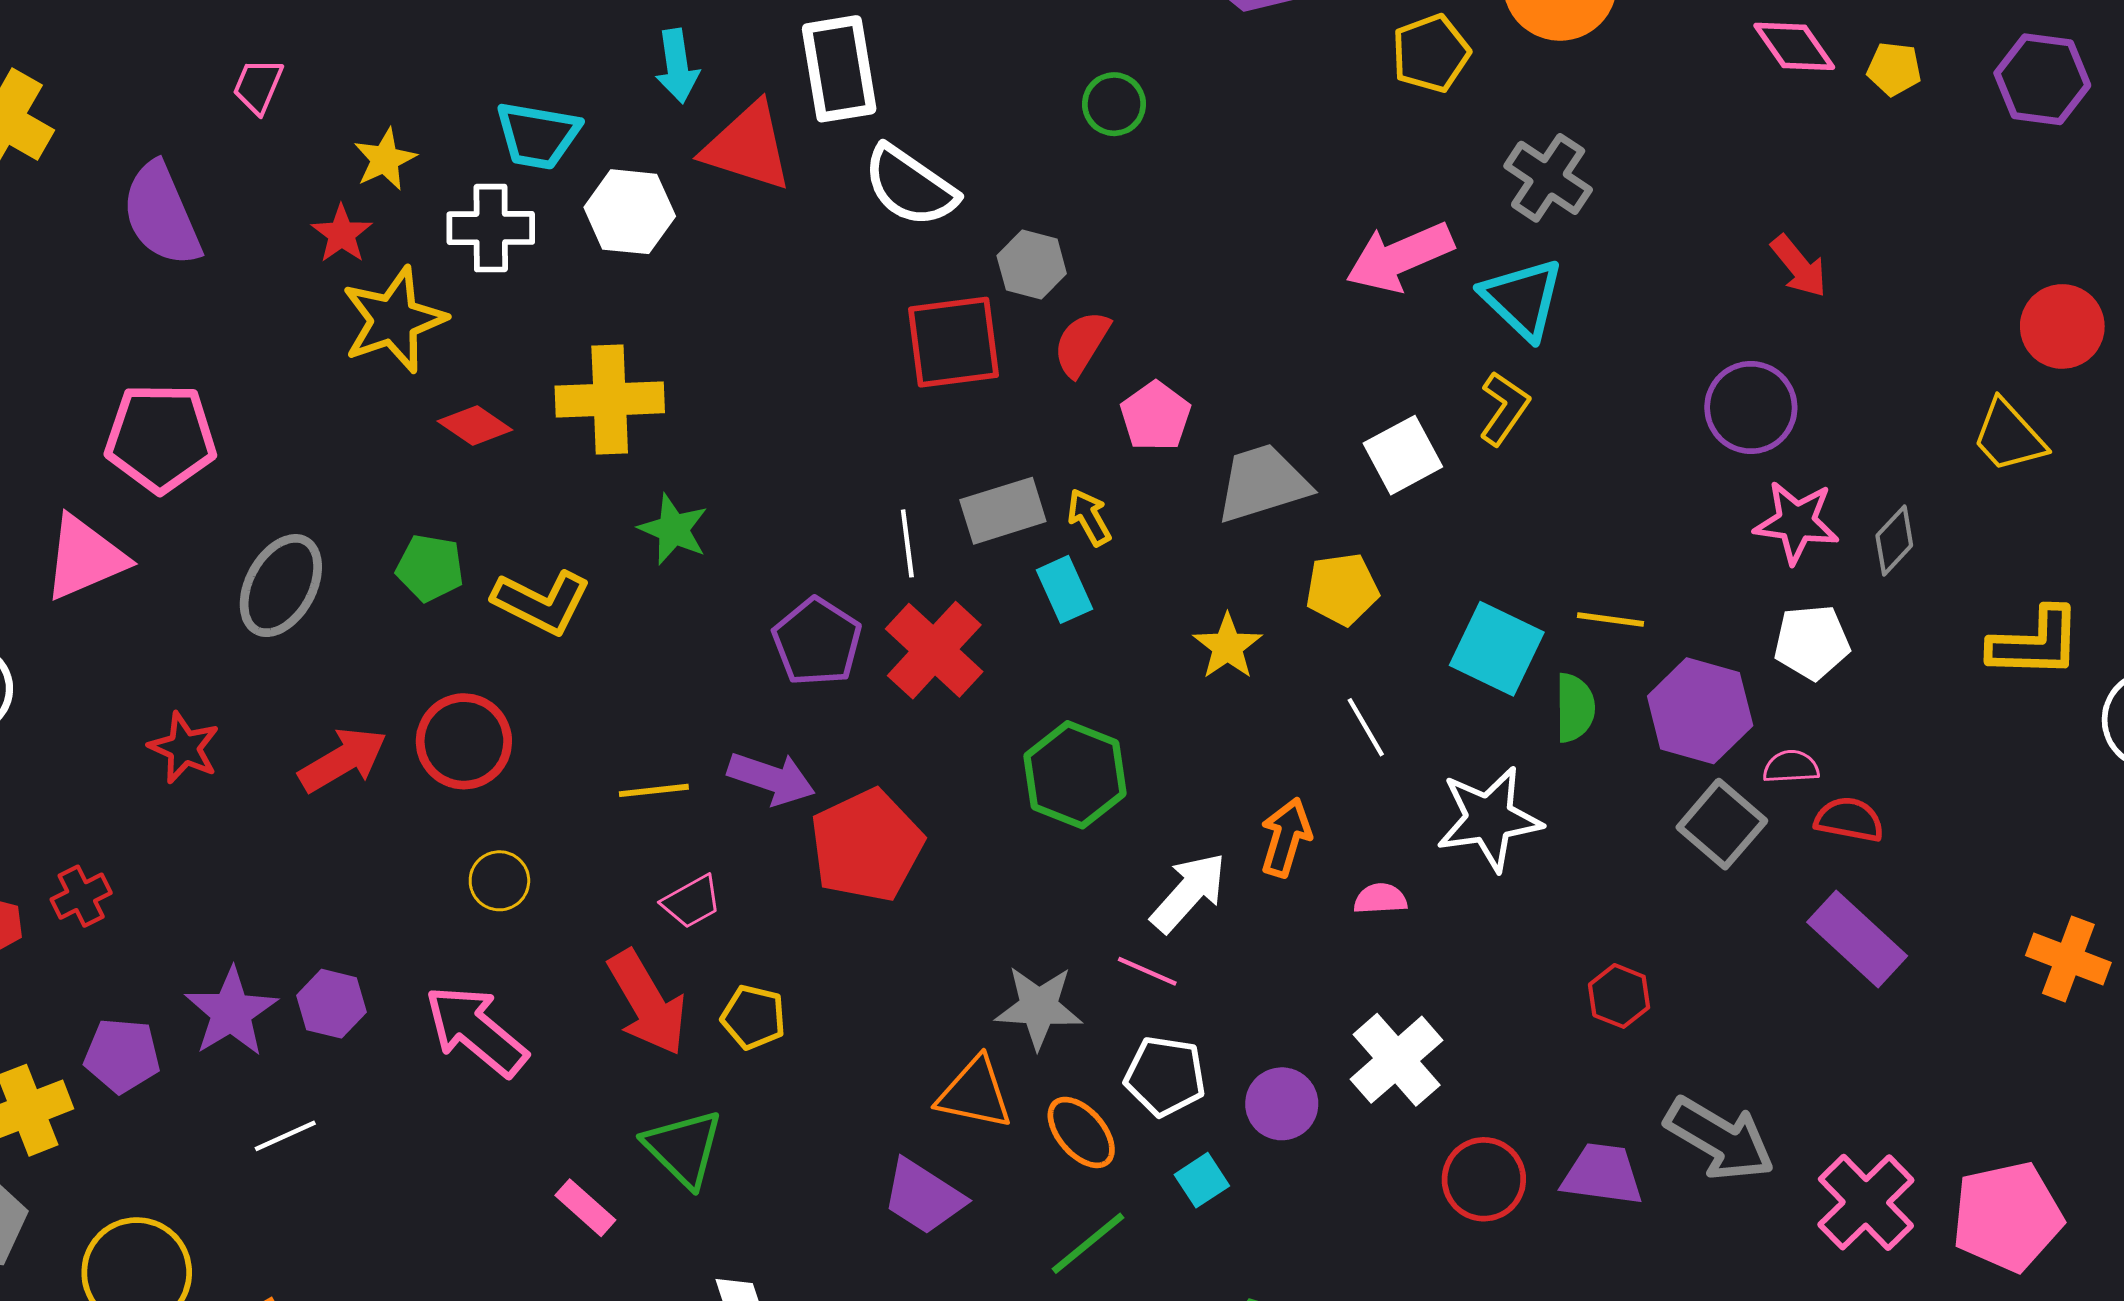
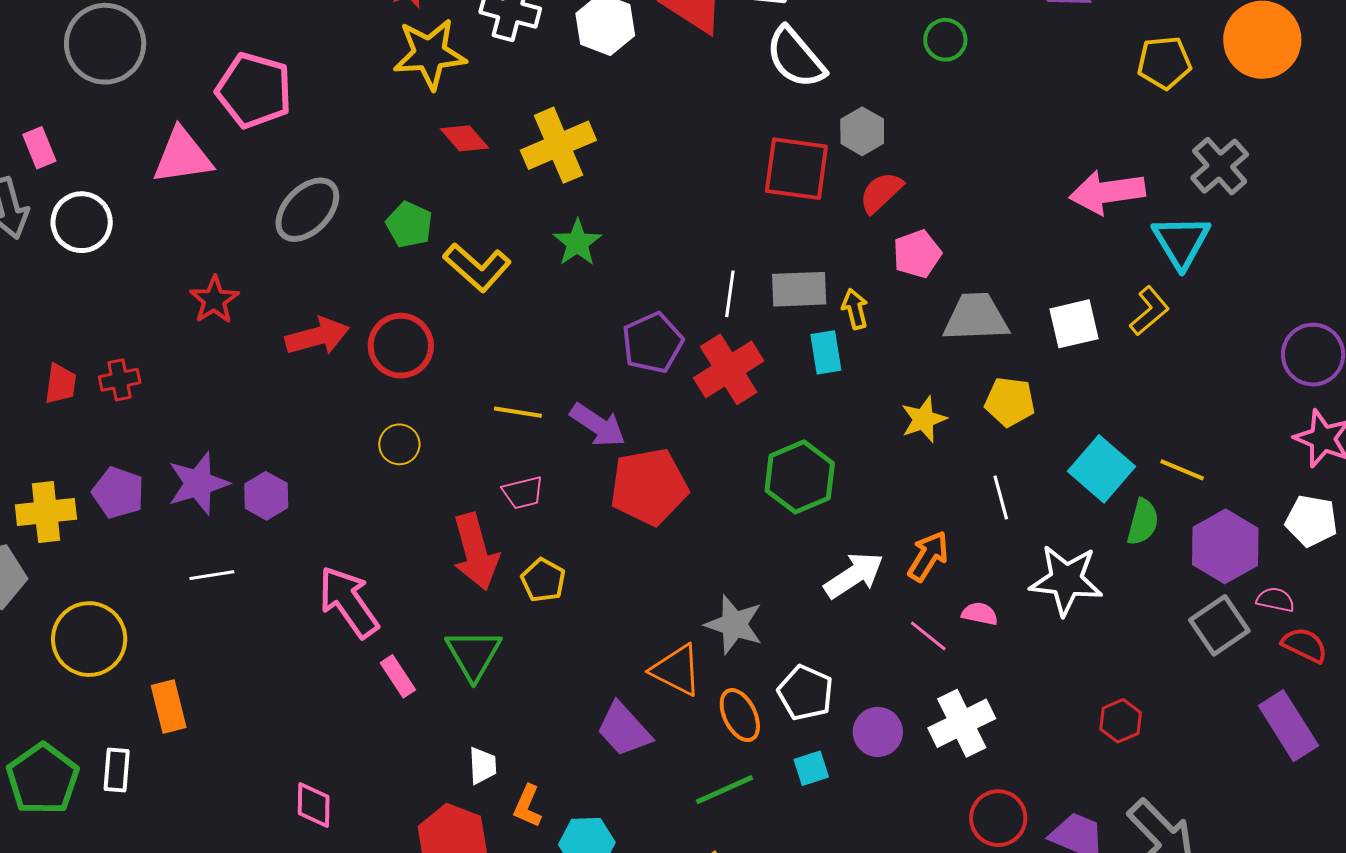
yellow cross: (610, 399) -> (558, 145), turned -36
pink line: (1147, 971) -> (928, 636), moved
pink arrow: (476, 1031) -> (349, 602), moved

